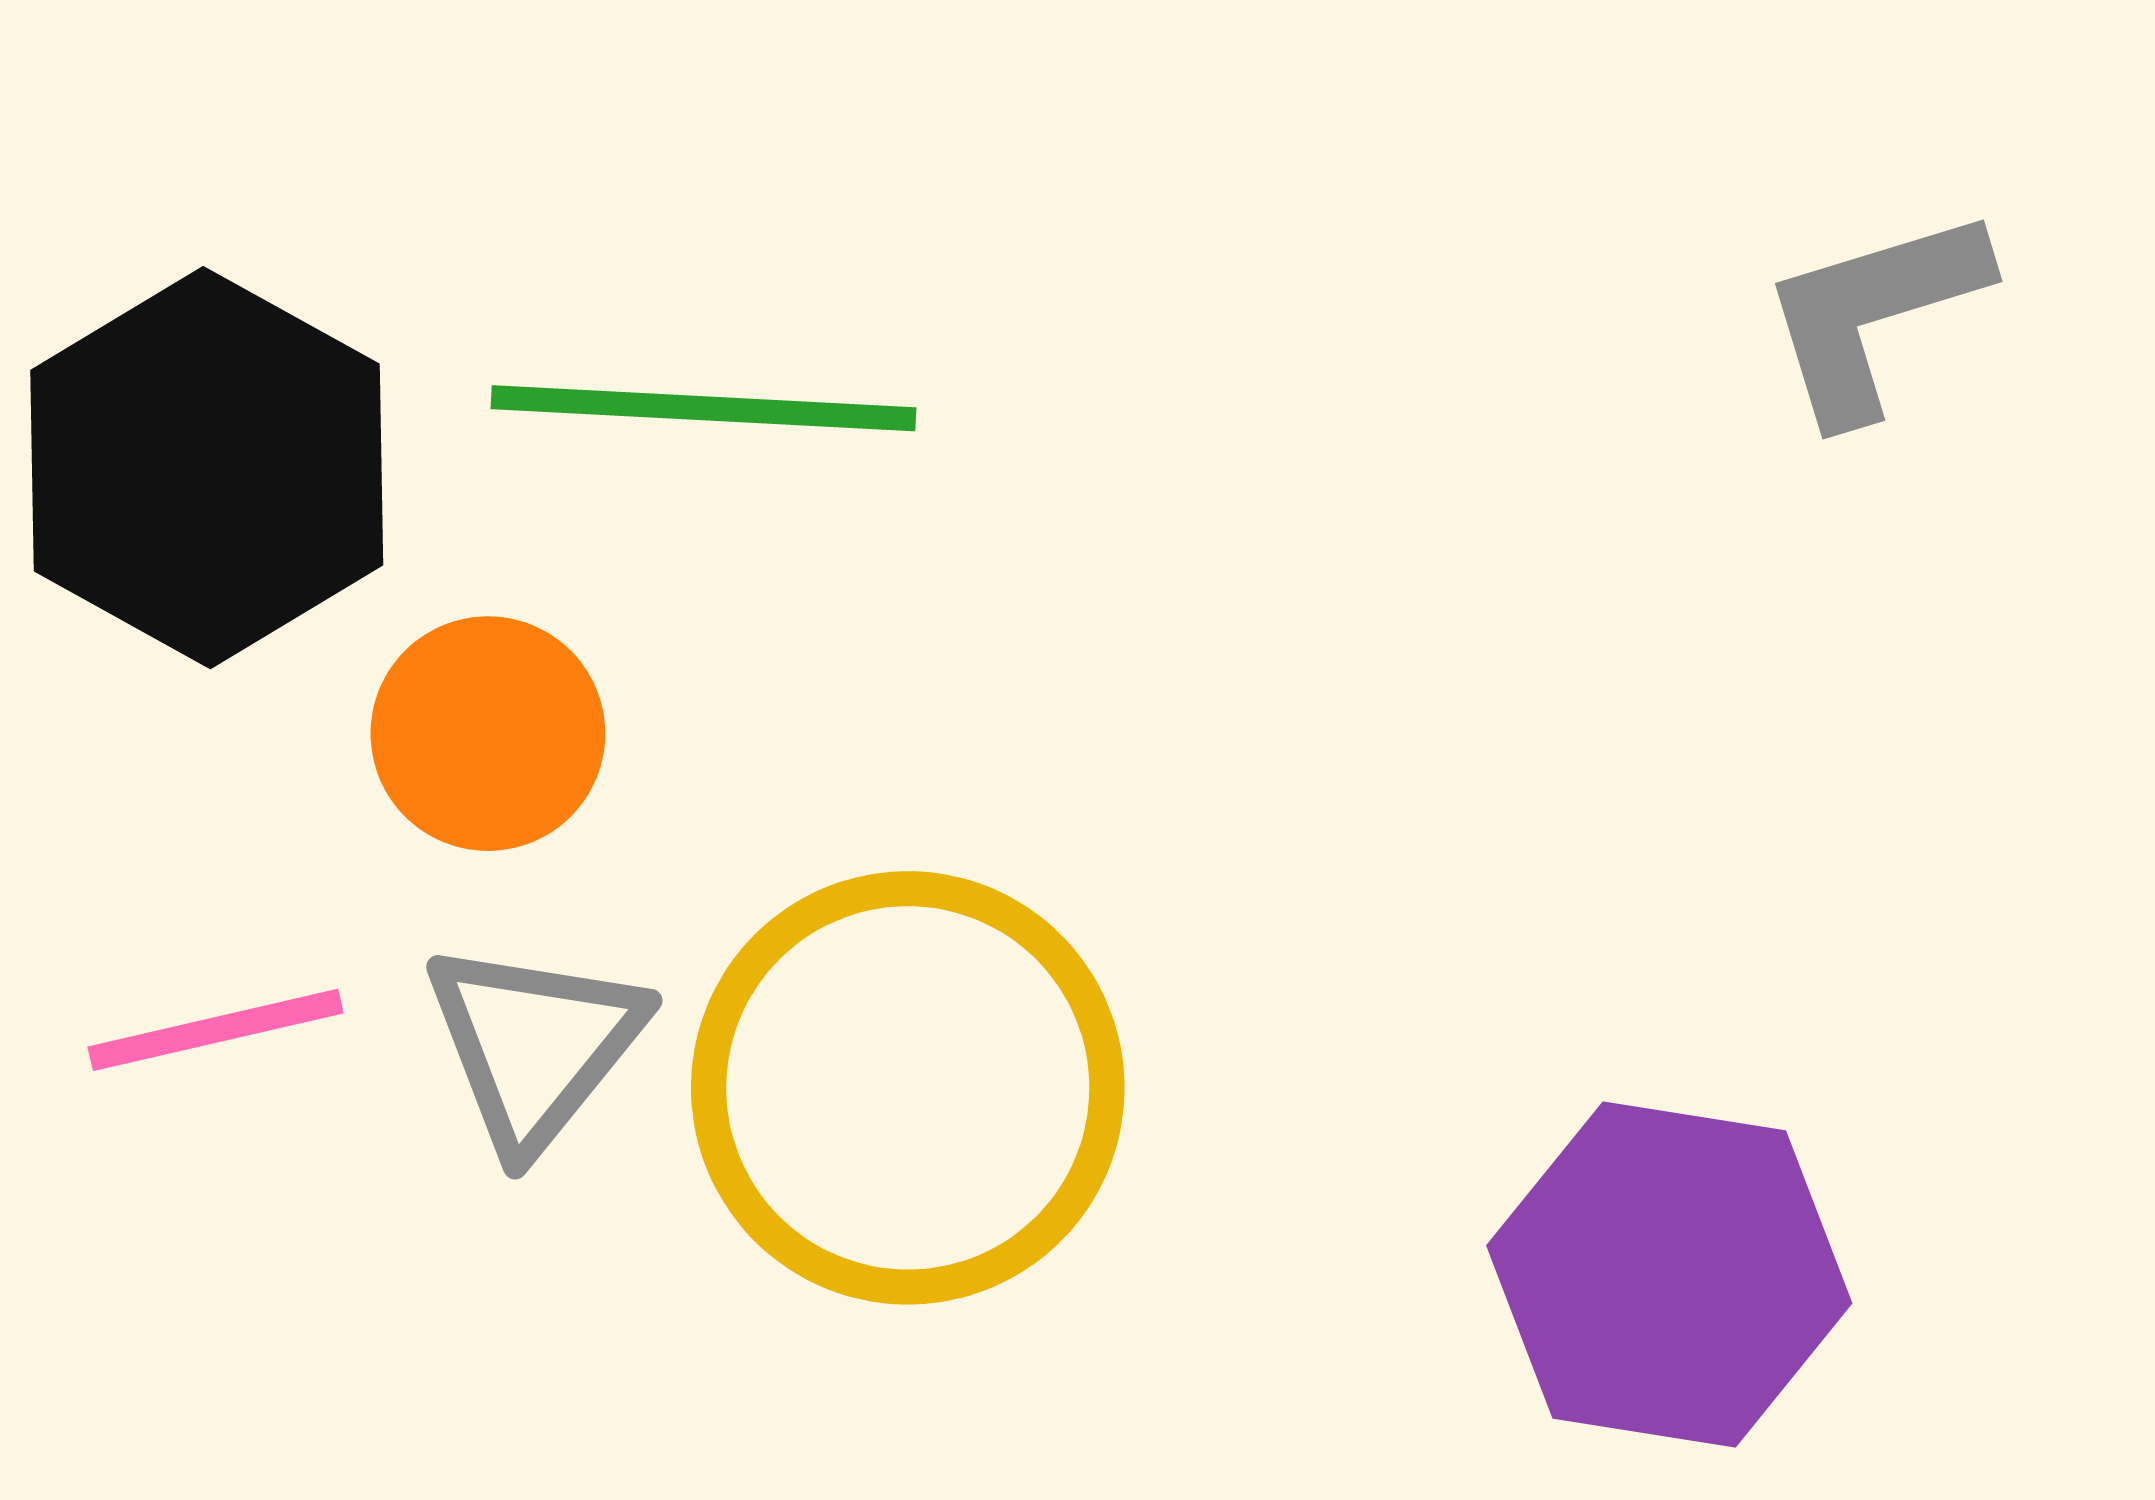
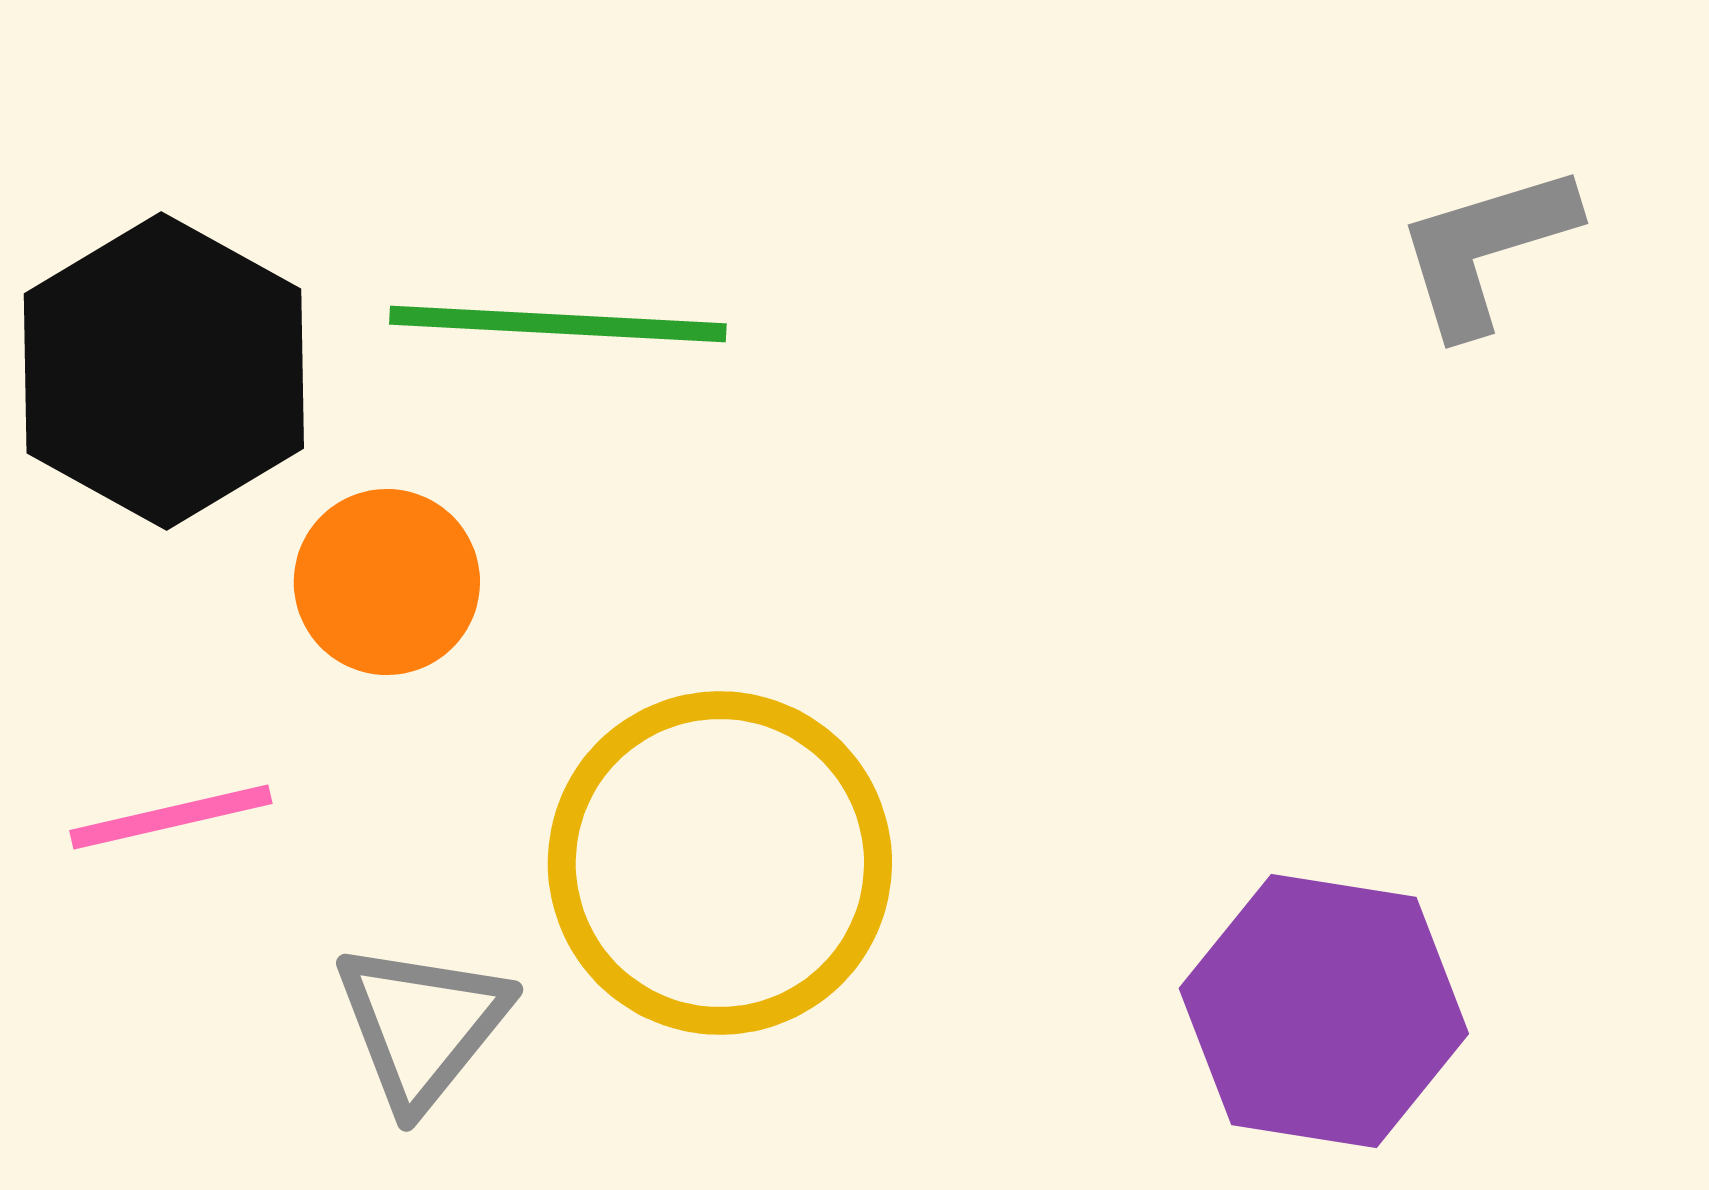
gray triangle: (535, 1045) -> (422, 1025), moved

